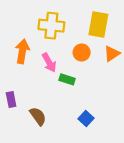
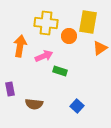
orange circle: (82, 52) -> (69, 36), moved
pink arrow: (49, 63) -> (44, 56), turned -84
brown semicircle: (38, 116) -> (34, 104), turned 132

